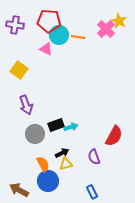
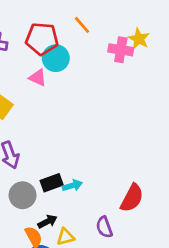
pink cross: (106, 29) -> (121, 50), turned -36
orange line: (78, 37) -> (82, 25), moved, turned 40
black arrow: (62, 153) -> (47, 222), moved

